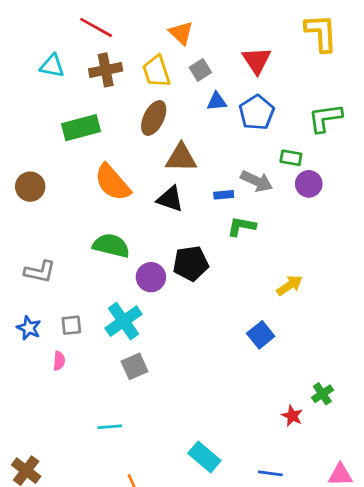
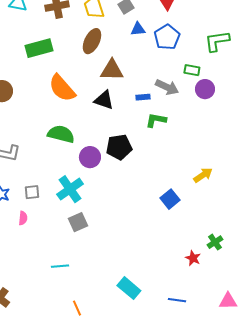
yellow arrow: (290, 285) -> (203, 175), moved

